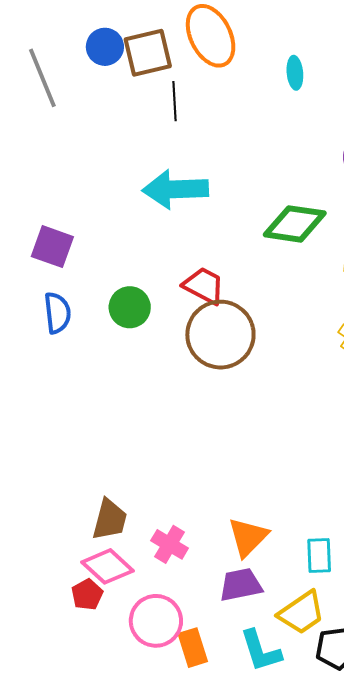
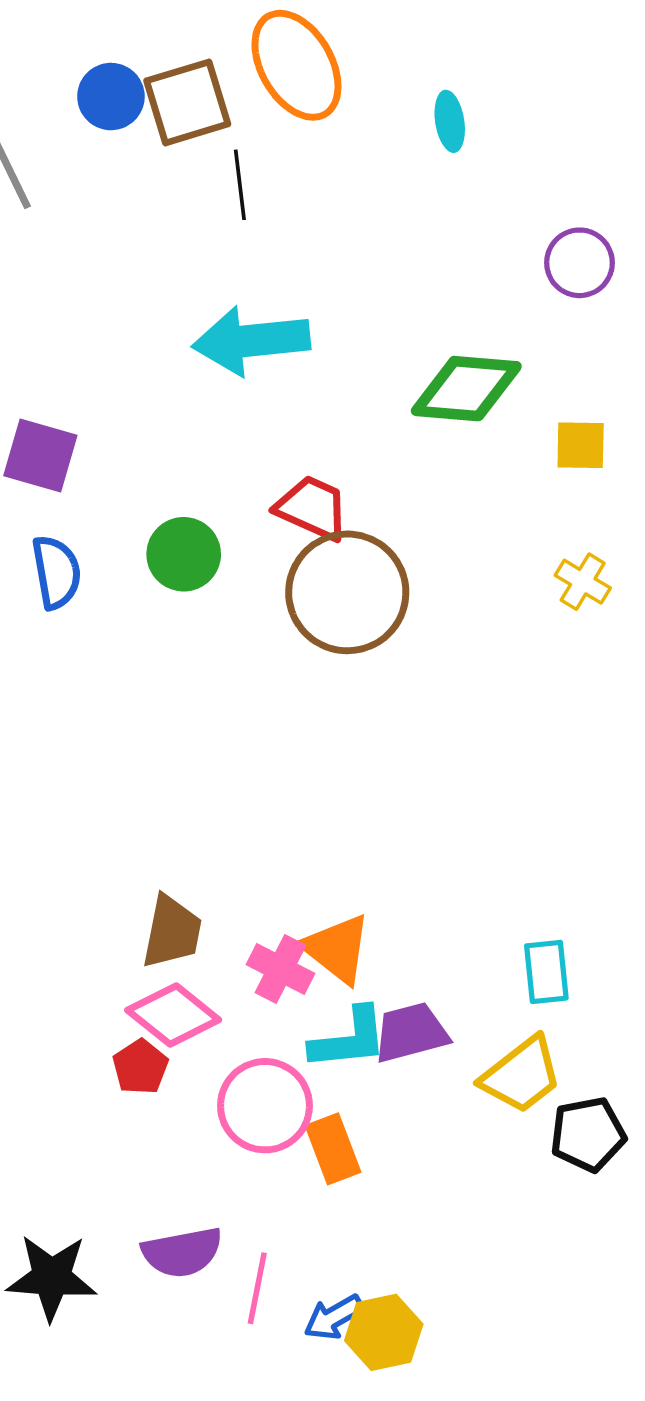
orange triangle: (248, 537) -> (337, 949), moved, turned -33
cyan L-shape: (261, 651) -> (349, 1039), moved, turned -75

